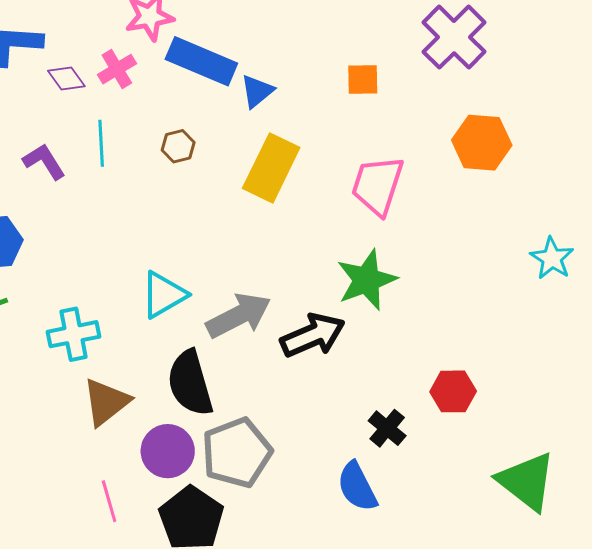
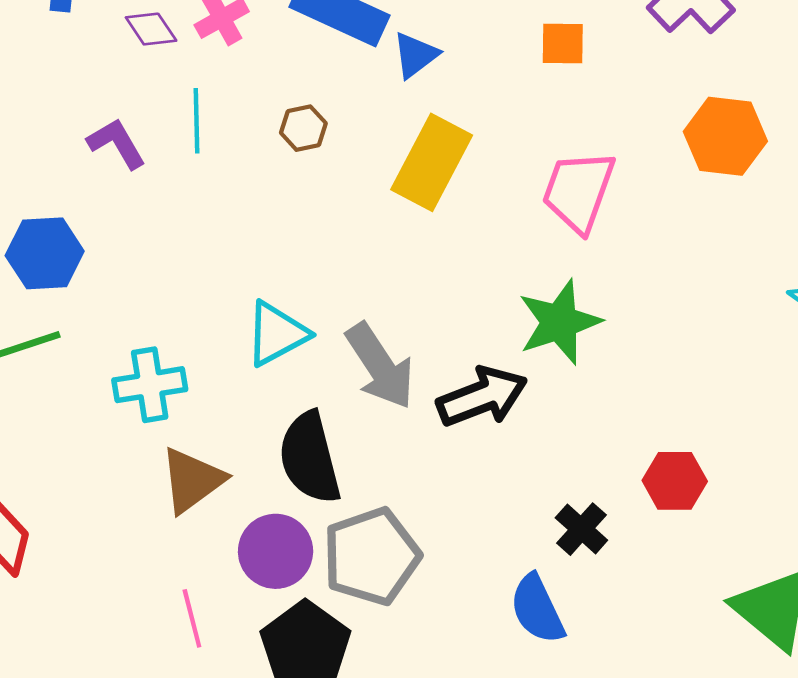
gray arrow: (239, 316) -> (380, 366), turned 82

